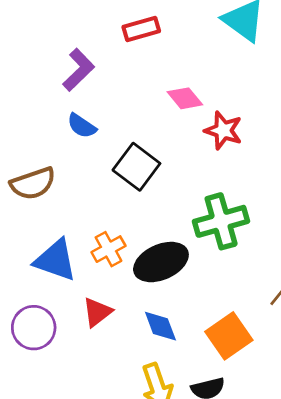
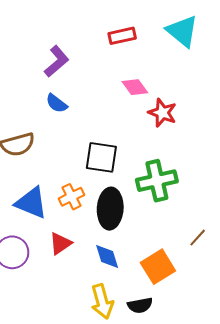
red rectangle: (141, 29) -> (122, 36), moved
black square: (136, 167) -> (101, 157), moved, turned -32
black ellipse: (161, 262) -> (110, 209), turned -66

